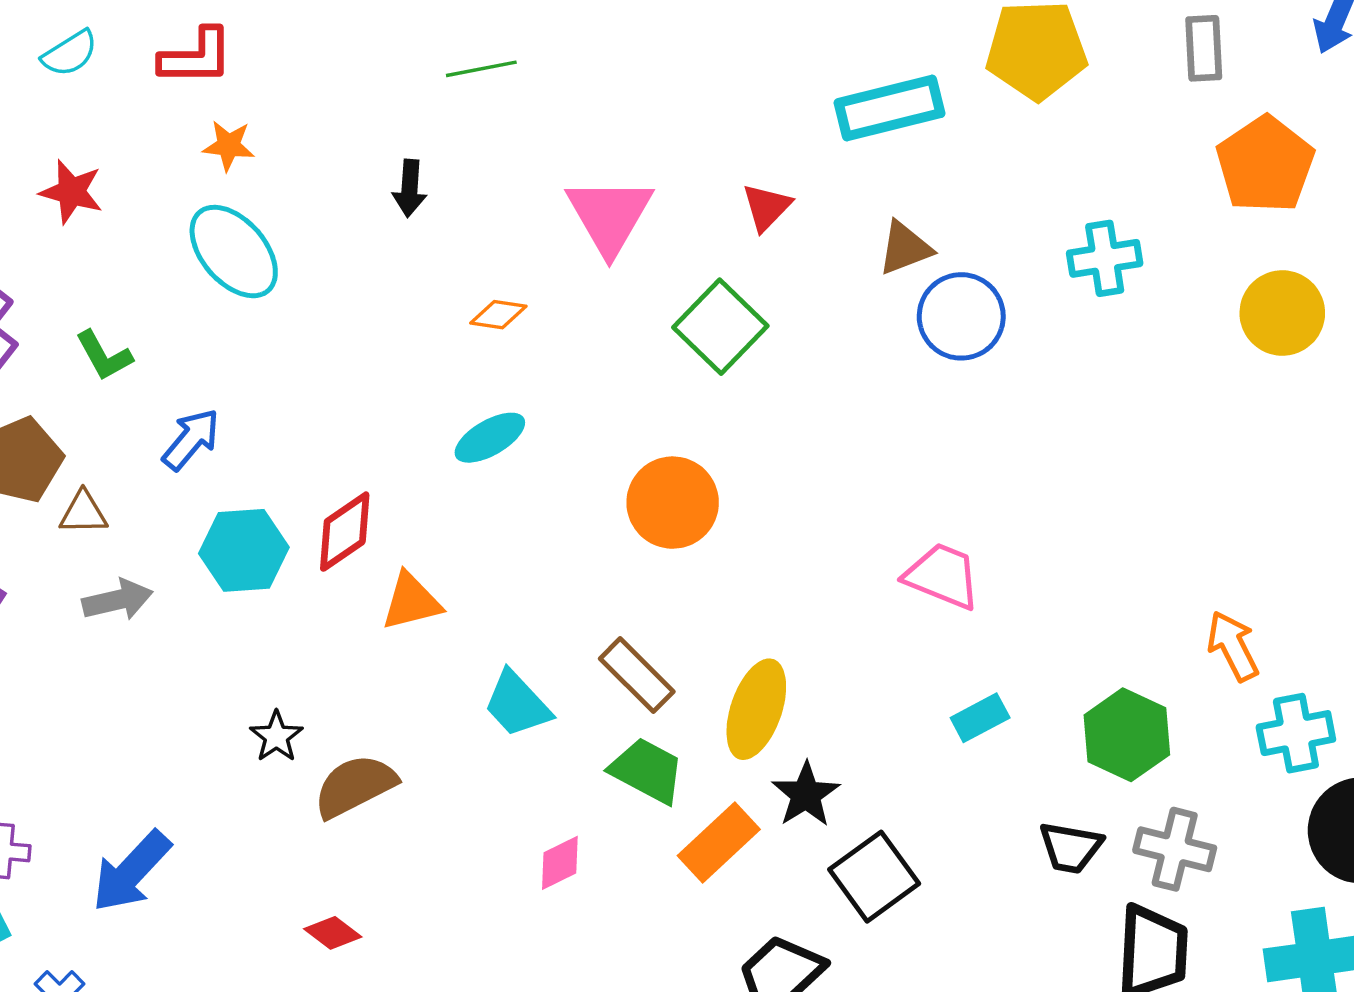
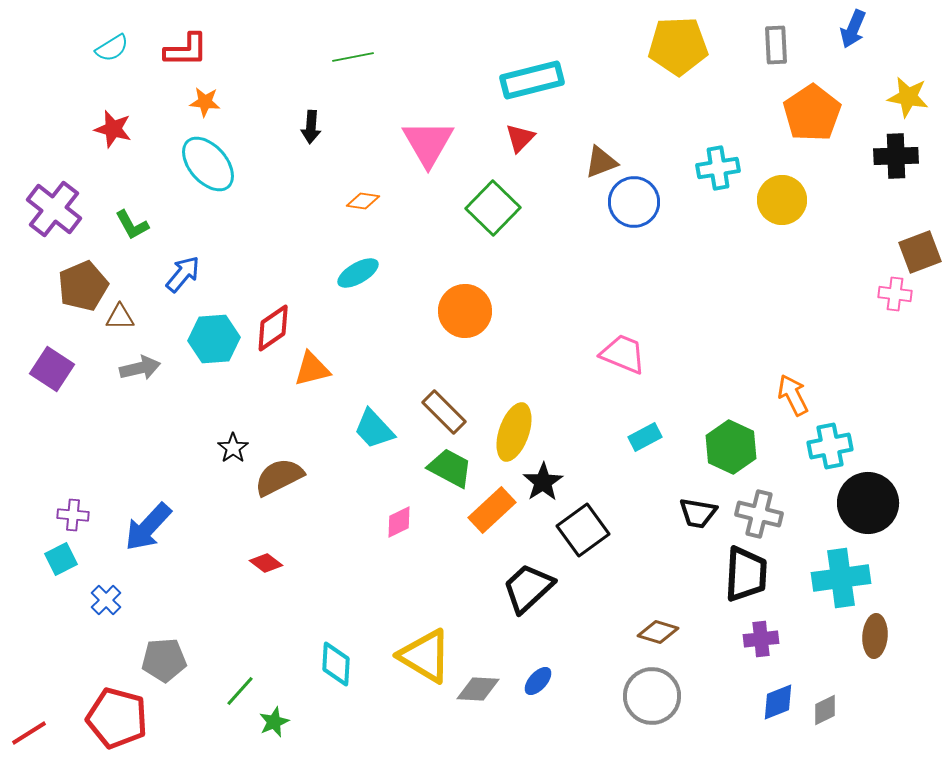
cyan rectangle: (890, 108) -> (532, 80), moved
yellow circle: (1282, 313) -> (782, 200), moved

